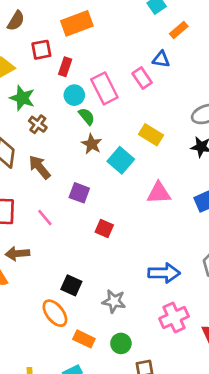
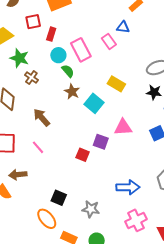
brown arrow: (39, 167) -> (42, 117), moved
purple square: (79, 193) -> (101, 142), moved

